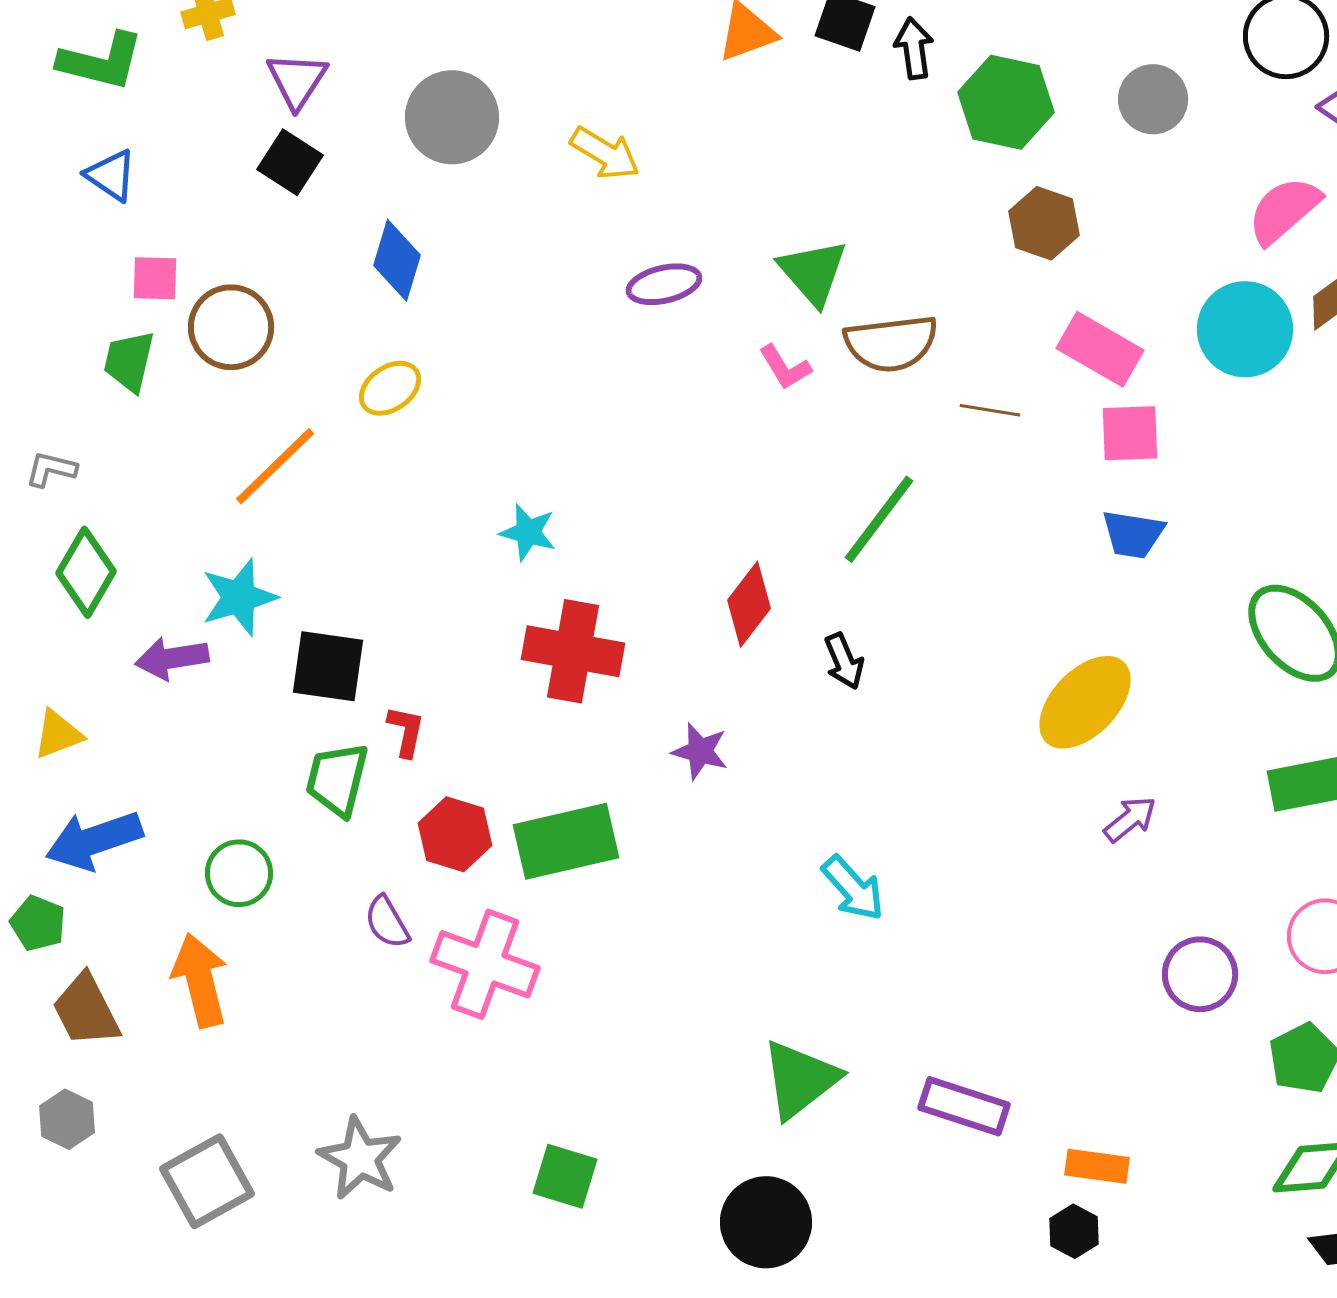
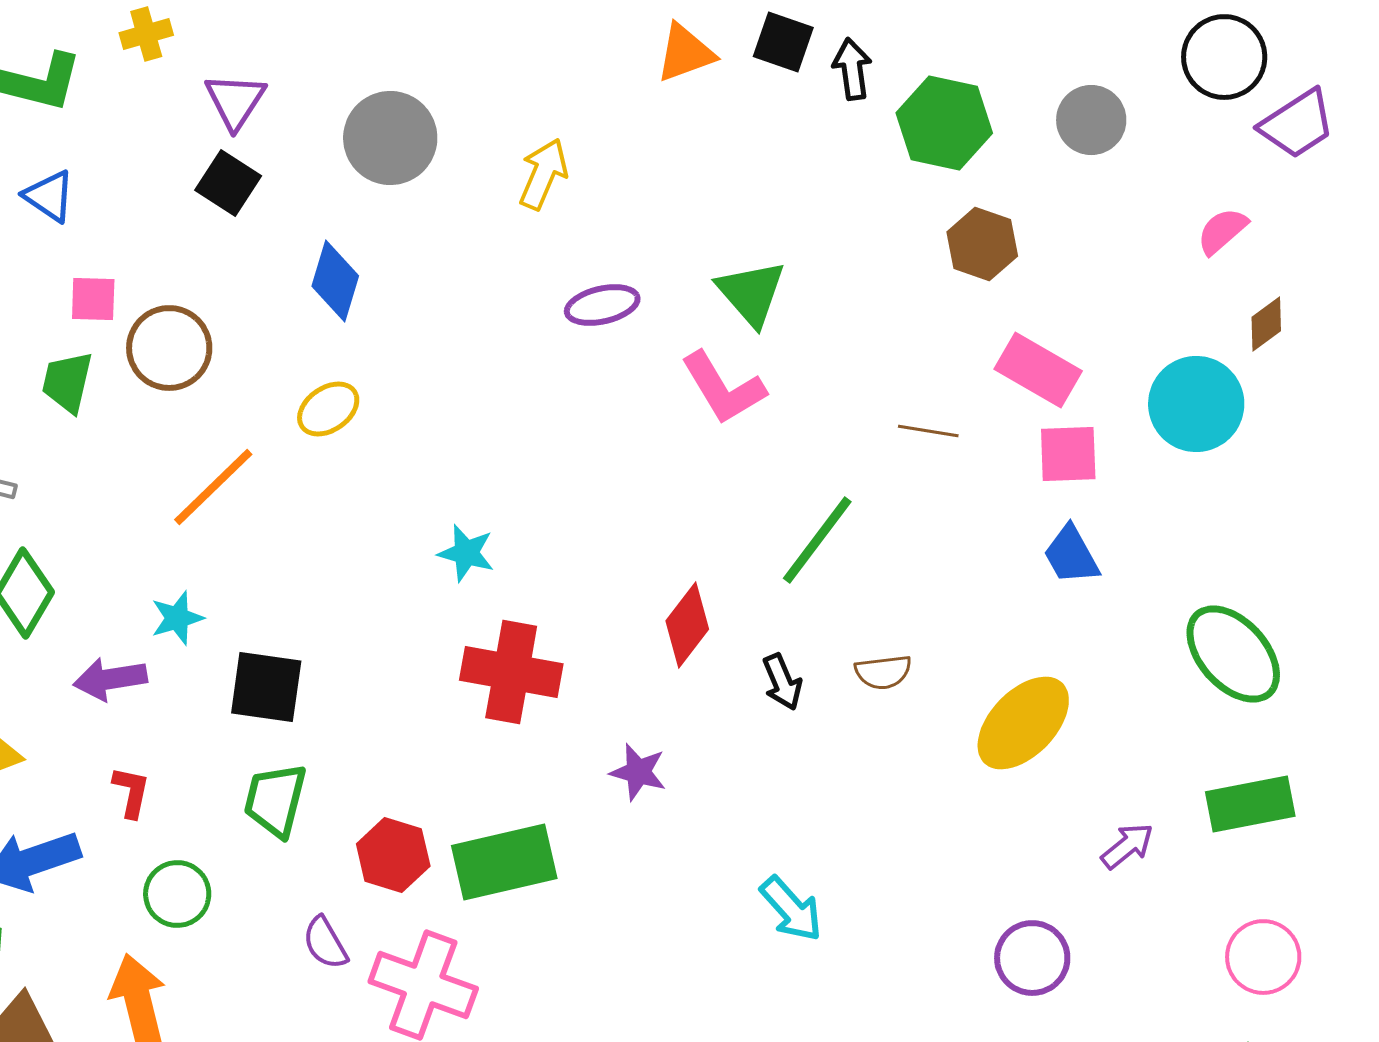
yellow arrow: (605, 153) -> (543, 174), turned -98
pink semicircle: (1284, 210) -> (1222, 231), size x0.7
cyan circle: (1245, 329) -> (1196, 404), moved
brown semicircle: (891, 343) -> (883, 672), moved, size x0.6
pink L-shape: (785, 367) -> (723, 388), size x1.6
blue trapezoid: (1133, 534) -> (1071, 555), turned 52
cyan star: (239, 597) -> (177, 618), size x0.7
red L-shape: (406, 731) -> (131, 792), moved
purple arrow: (1130, 819) -> (1127, 846), moved
purple circle: (1200, 974) -> (1032, 958), moved

